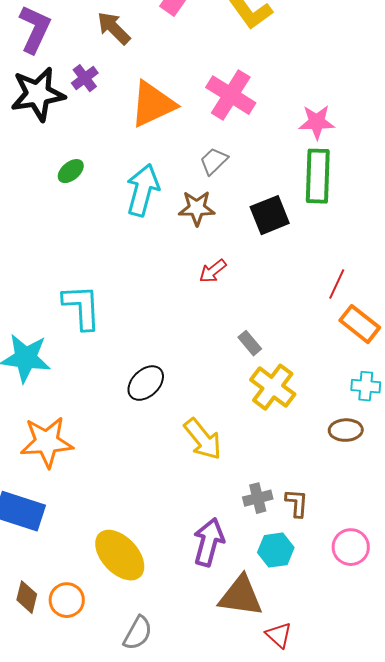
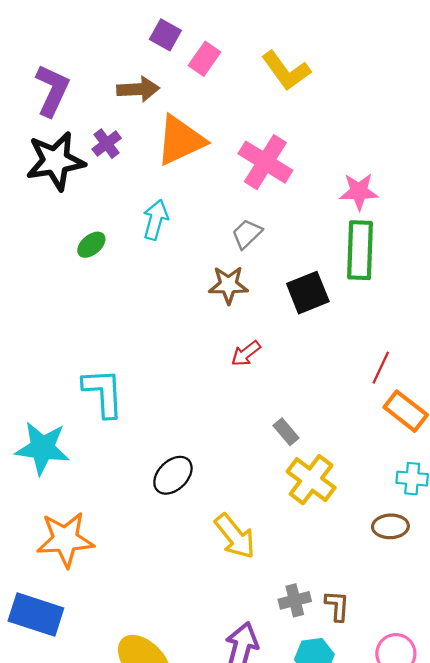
brown arrow: (114, 28) -> (138, 89), turned 132
orange triangle: (153, 104) -> (181, 140), moved
cyan arrow: (143, 190) -> (156, 220), moved, size x0.7

